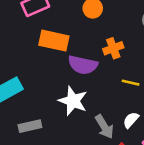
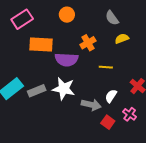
gray rectangle: (30, 126) -> (37, 91), moved
gray arrow: (104, 127) -> (91, 105), turned -36

